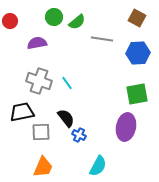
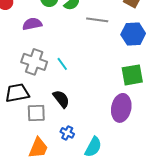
blue cross: (79, 135) -> (67, 133), moved

